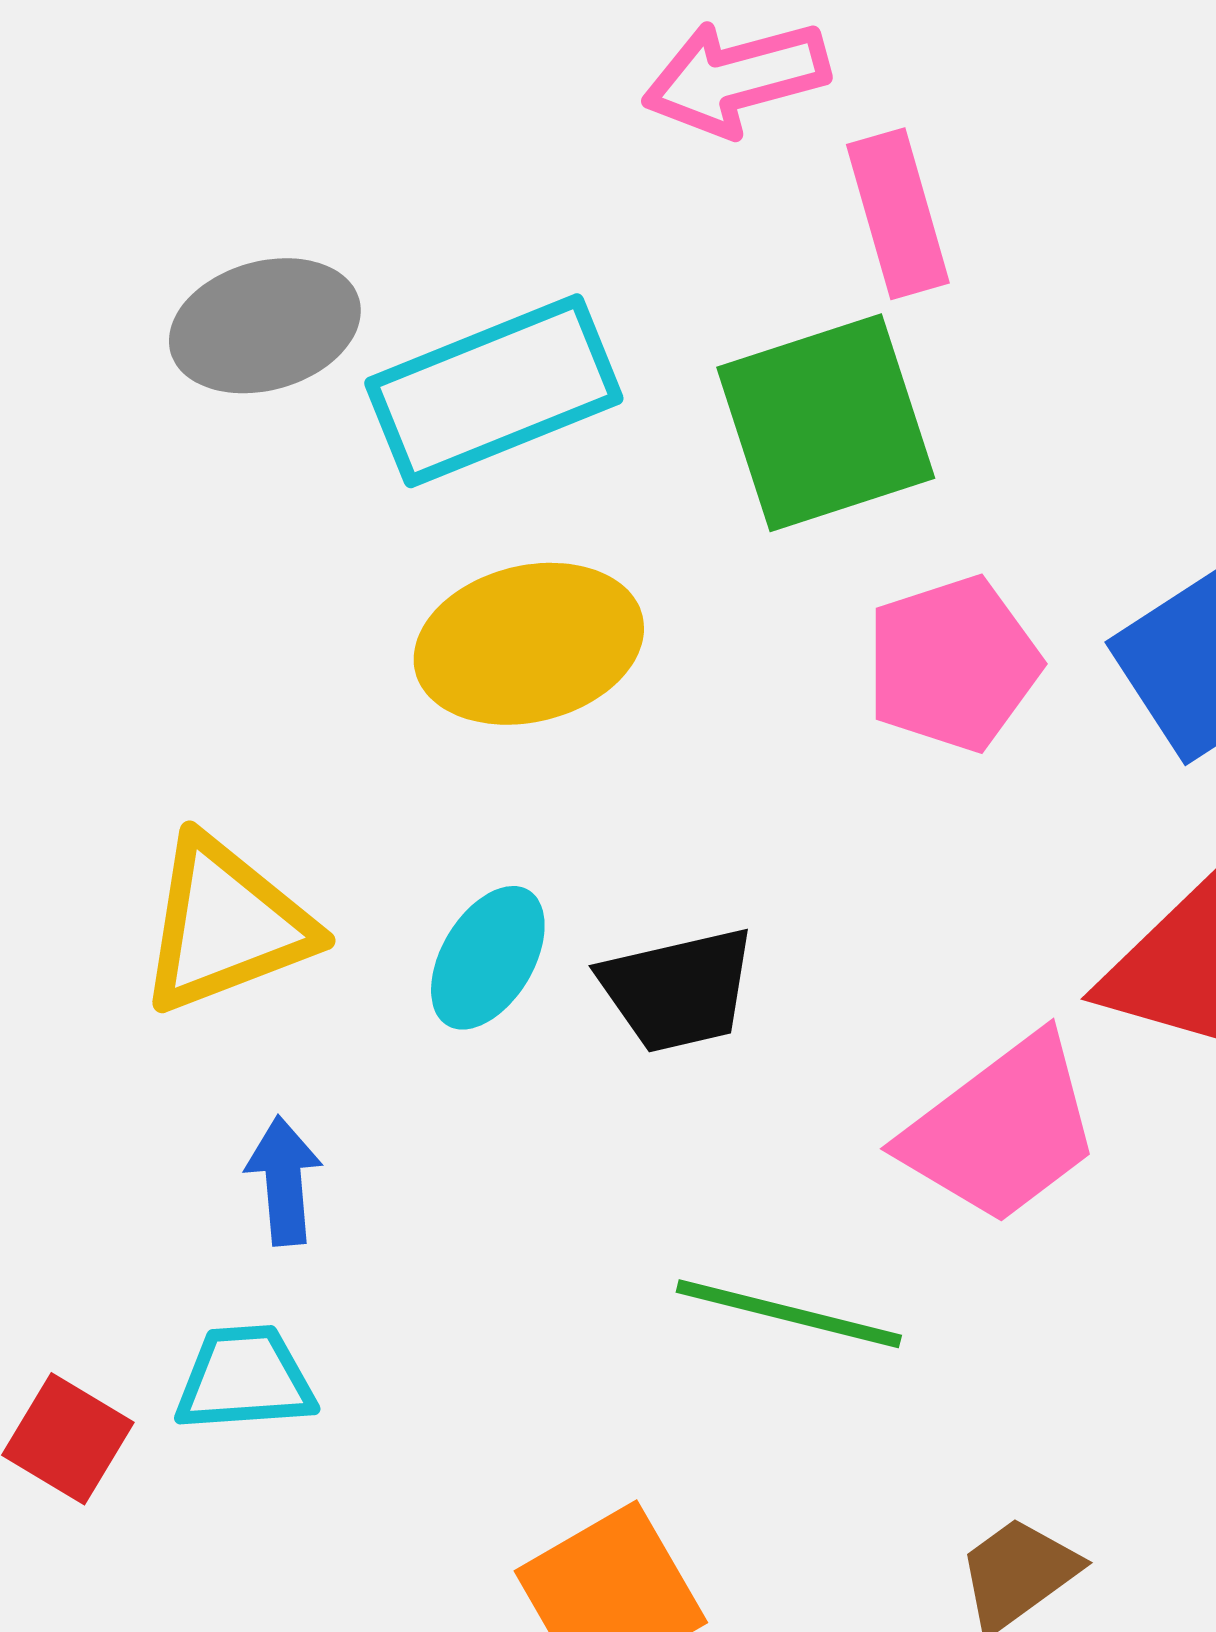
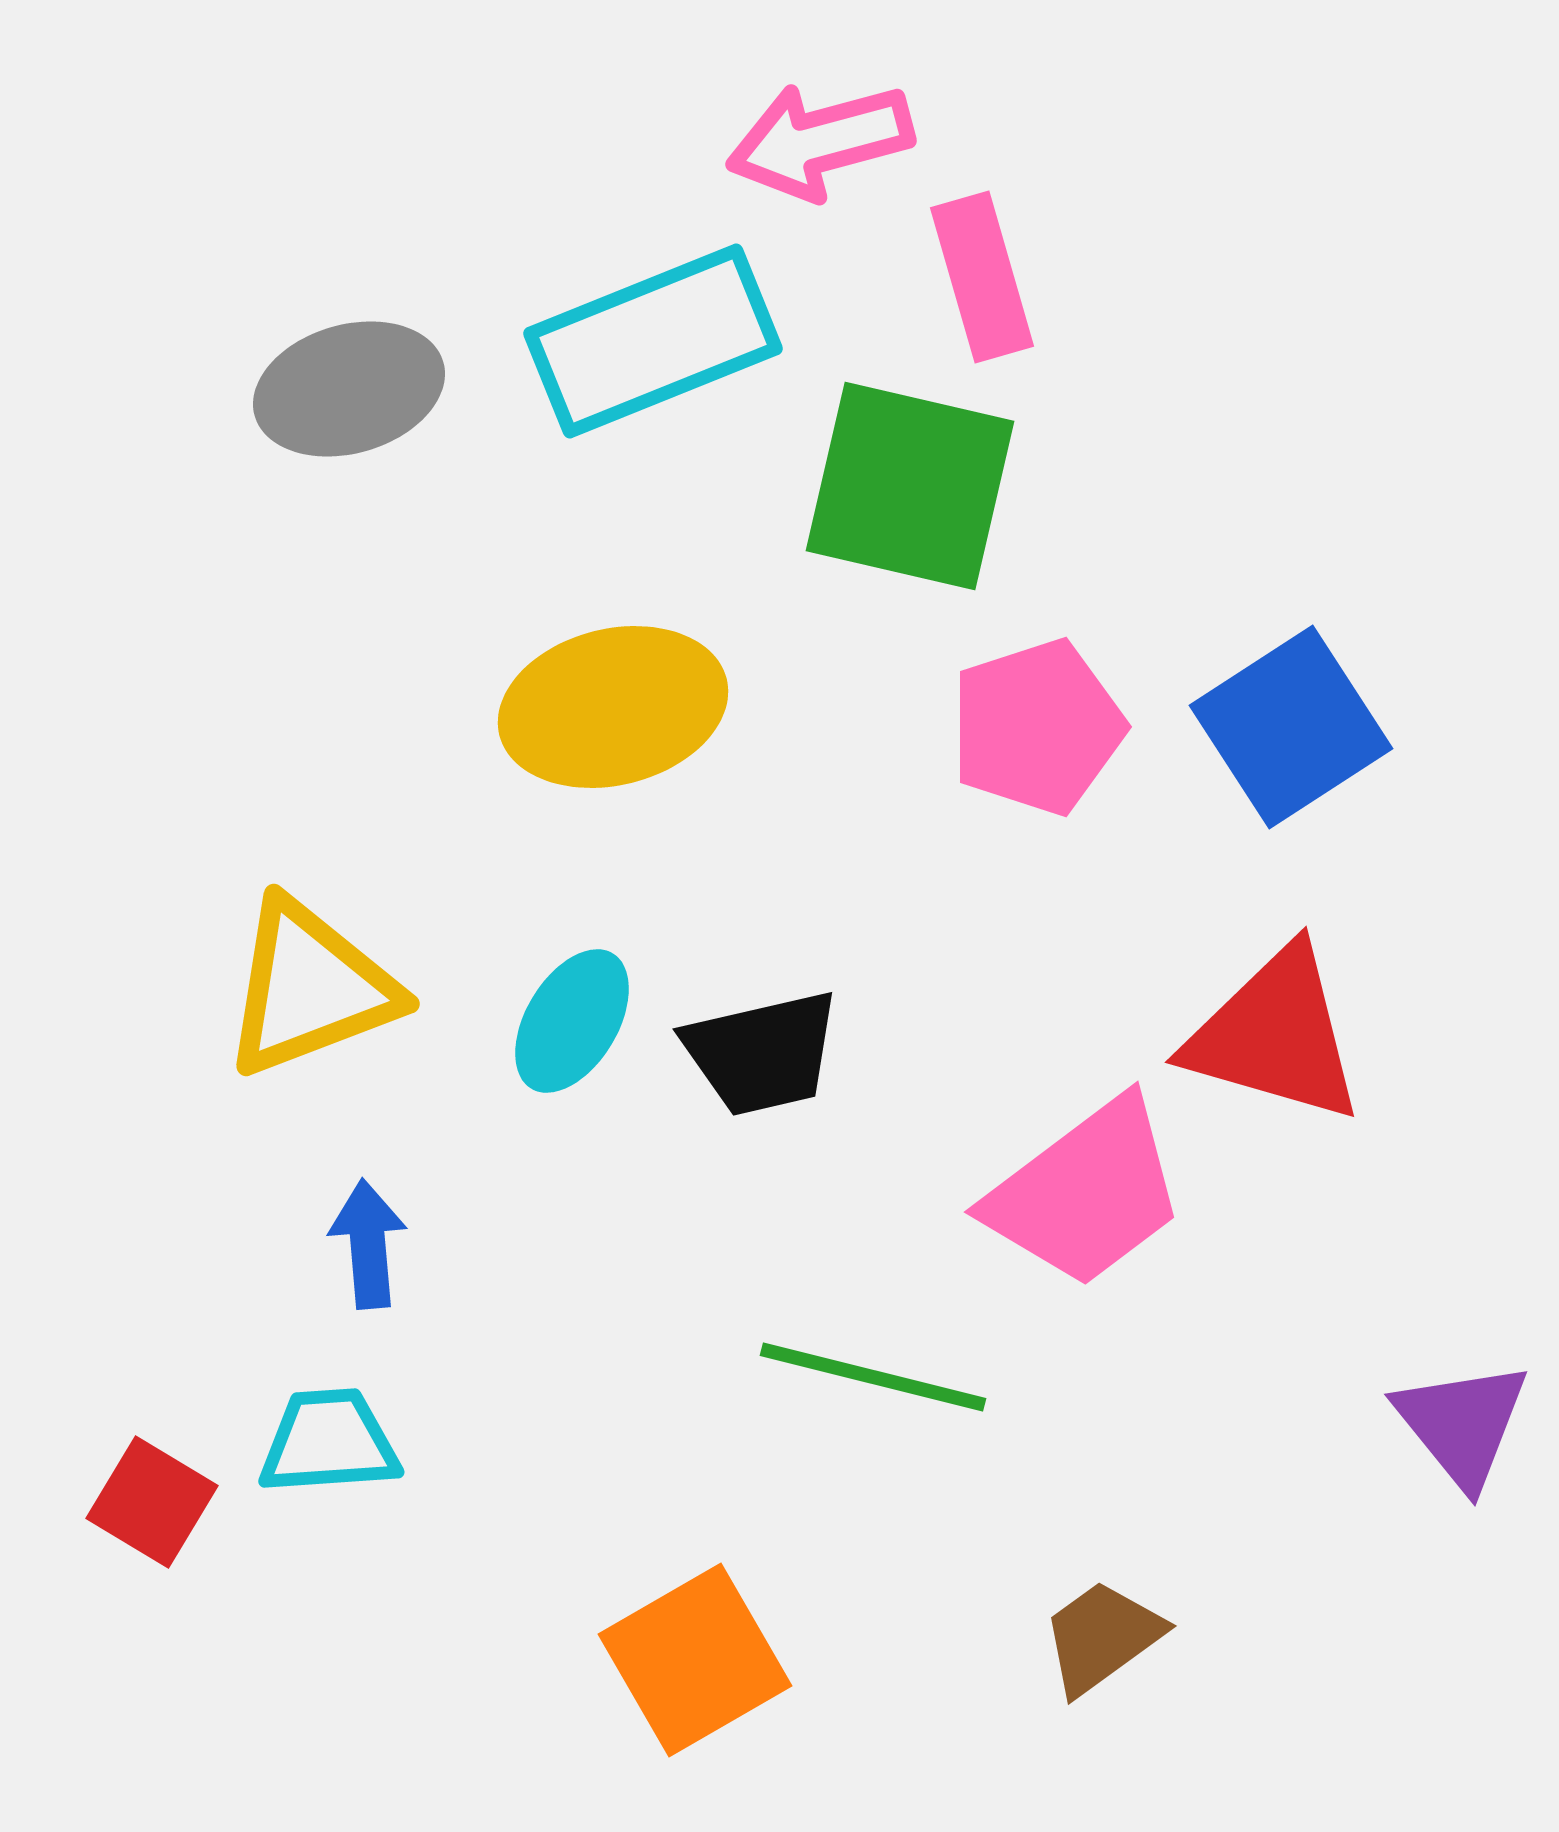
cyan rectangle: (494, 391) -> (653, 341), moved
green square: (826, 423) -> (910, 486), turned 31

